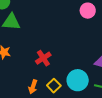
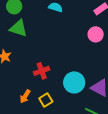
cyan circle: (78, 80) -> (74, 82), moved

